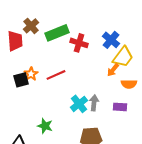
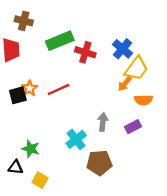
brown cross: (31, 26) -> (24, 21), moved, turned -35
cyan cross: (79, 104) -> (76, 139), moved
purple rectangle: (120, 107) -> (133, 127), turned -32
green star: (45, 126) -> (31, 149), moved

